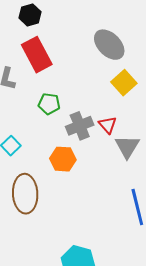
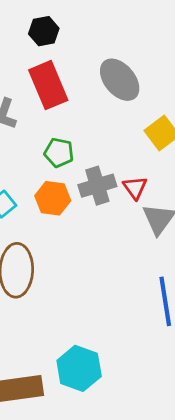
gray ellipse: (109, 45) -> (120, 80), moved
orange hexagon: (63, 159) -> (53, 198), moved

